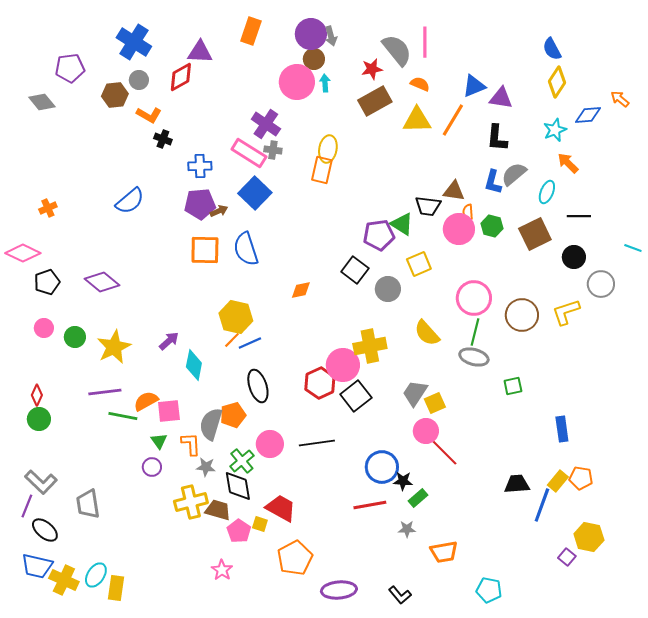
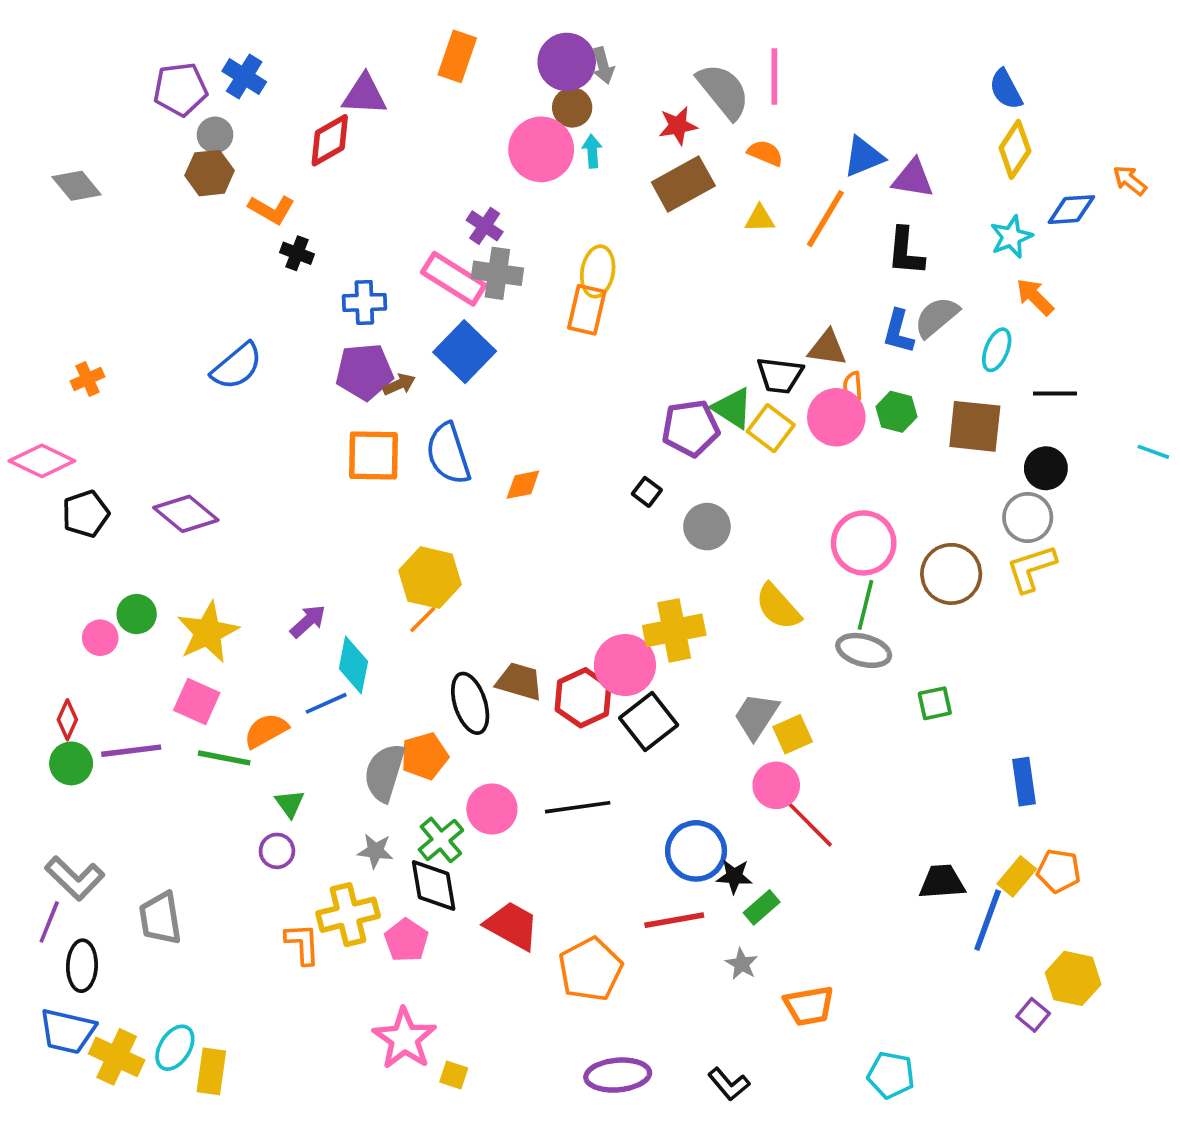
blue cross: (134, 42) -> (244, 76), size x0.7
purple pentagon: (70, 68) -> (180, 89), moved
gray circle: (139, 80) -> (215, 135), moved
yellow triangle: (417, 120) -> (760, 219), size x0.6
purple cross: (266, 124) -> (485, 226), size x0.7
gray cross: (273, 150) -> (497, 273), size x1.5
brown square: (535, 234) -> (975, 426), turned 32
yellow square: (419, 264) -> (771, 428), moved, turned -30
black square: (355, 270) -> (647, 492), size x0.6
gray circle: (601, 284) -> (1028, 517), moved
orange diamond: (301, 290) -> (523, 485), moved
pink circle: (44, 328) -> (100, 638), moved
blue line: (250, 343) -> (326, 703), moved
purple line: (105, 392) -> (131, 751), moved
pink square: (169, 411) -> (197, 701), moved, turned 30
orange L-shape: (191, 444) -> (302, 944), moved
brown trapezoid: (218, 510) -> (519, 681), moved
yellow square: (260, 524) -> (454, 1075), moved
gray star: (407, 529) -> (742, 964), turned 30
black ellipse: (45, 530) -> (82, 966), turned 52
pink pentagon: (239, 531) -> (406, 940), moved
orange pentagon: (295, 558) -> (590, 969), moved
pink star: (222, 570) -> (405, 1039), size x1.6

